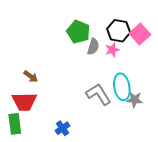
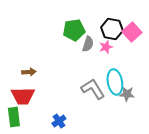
green pentagon: (78, 32) -> (74, 30), turned -30
brown arrow: (31, 76) -> (29, 72), turned -40

